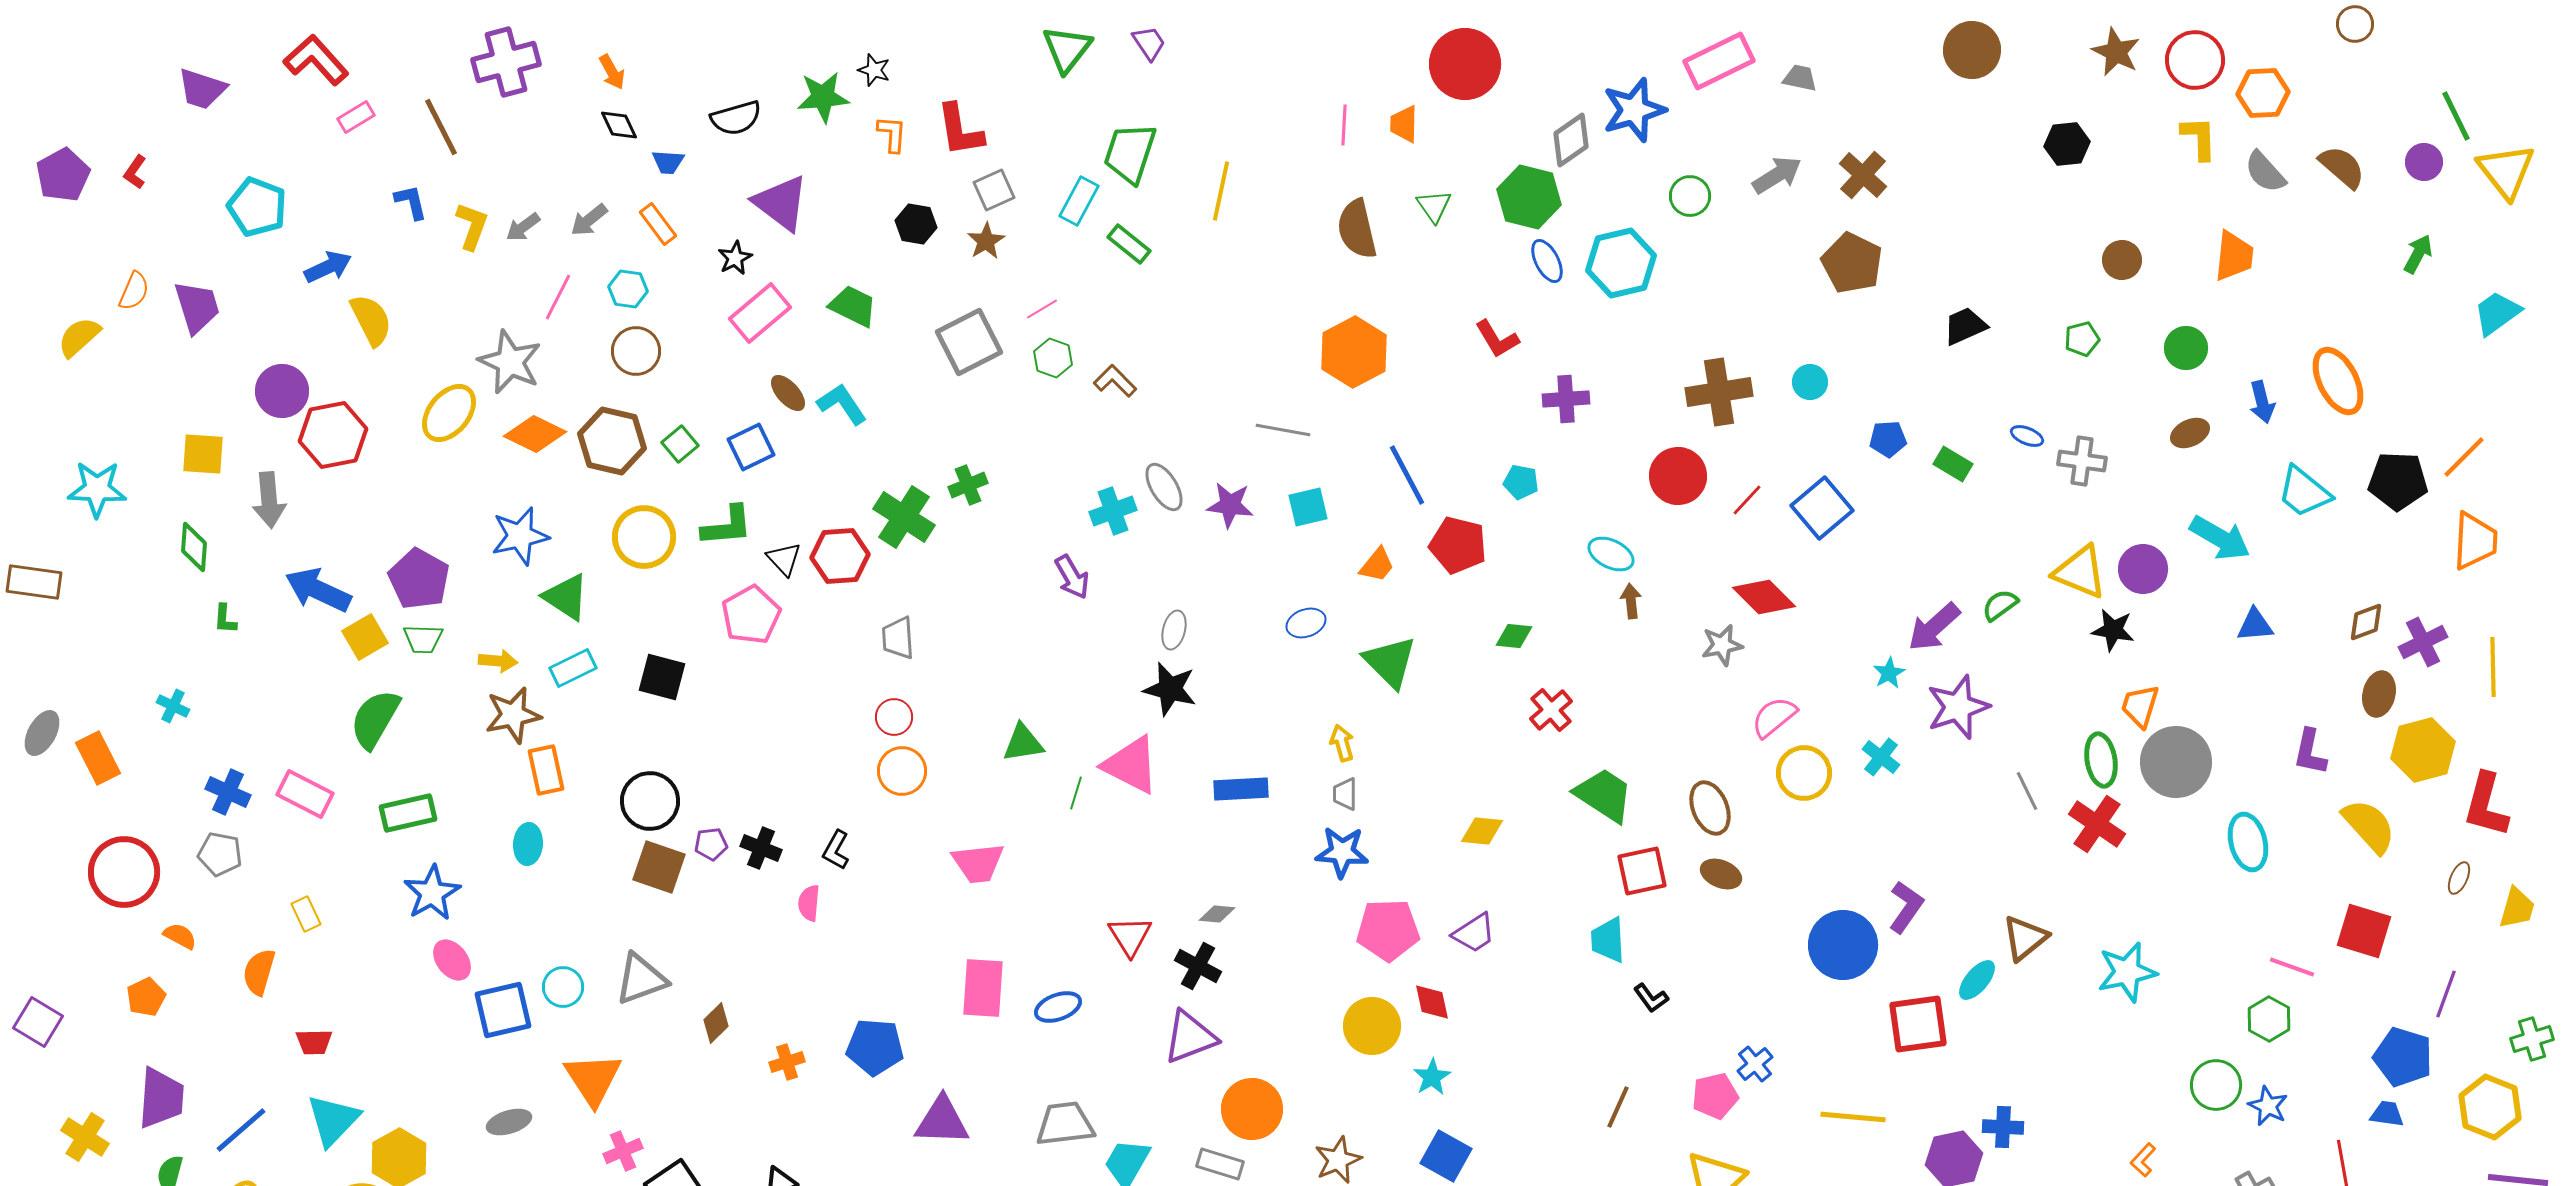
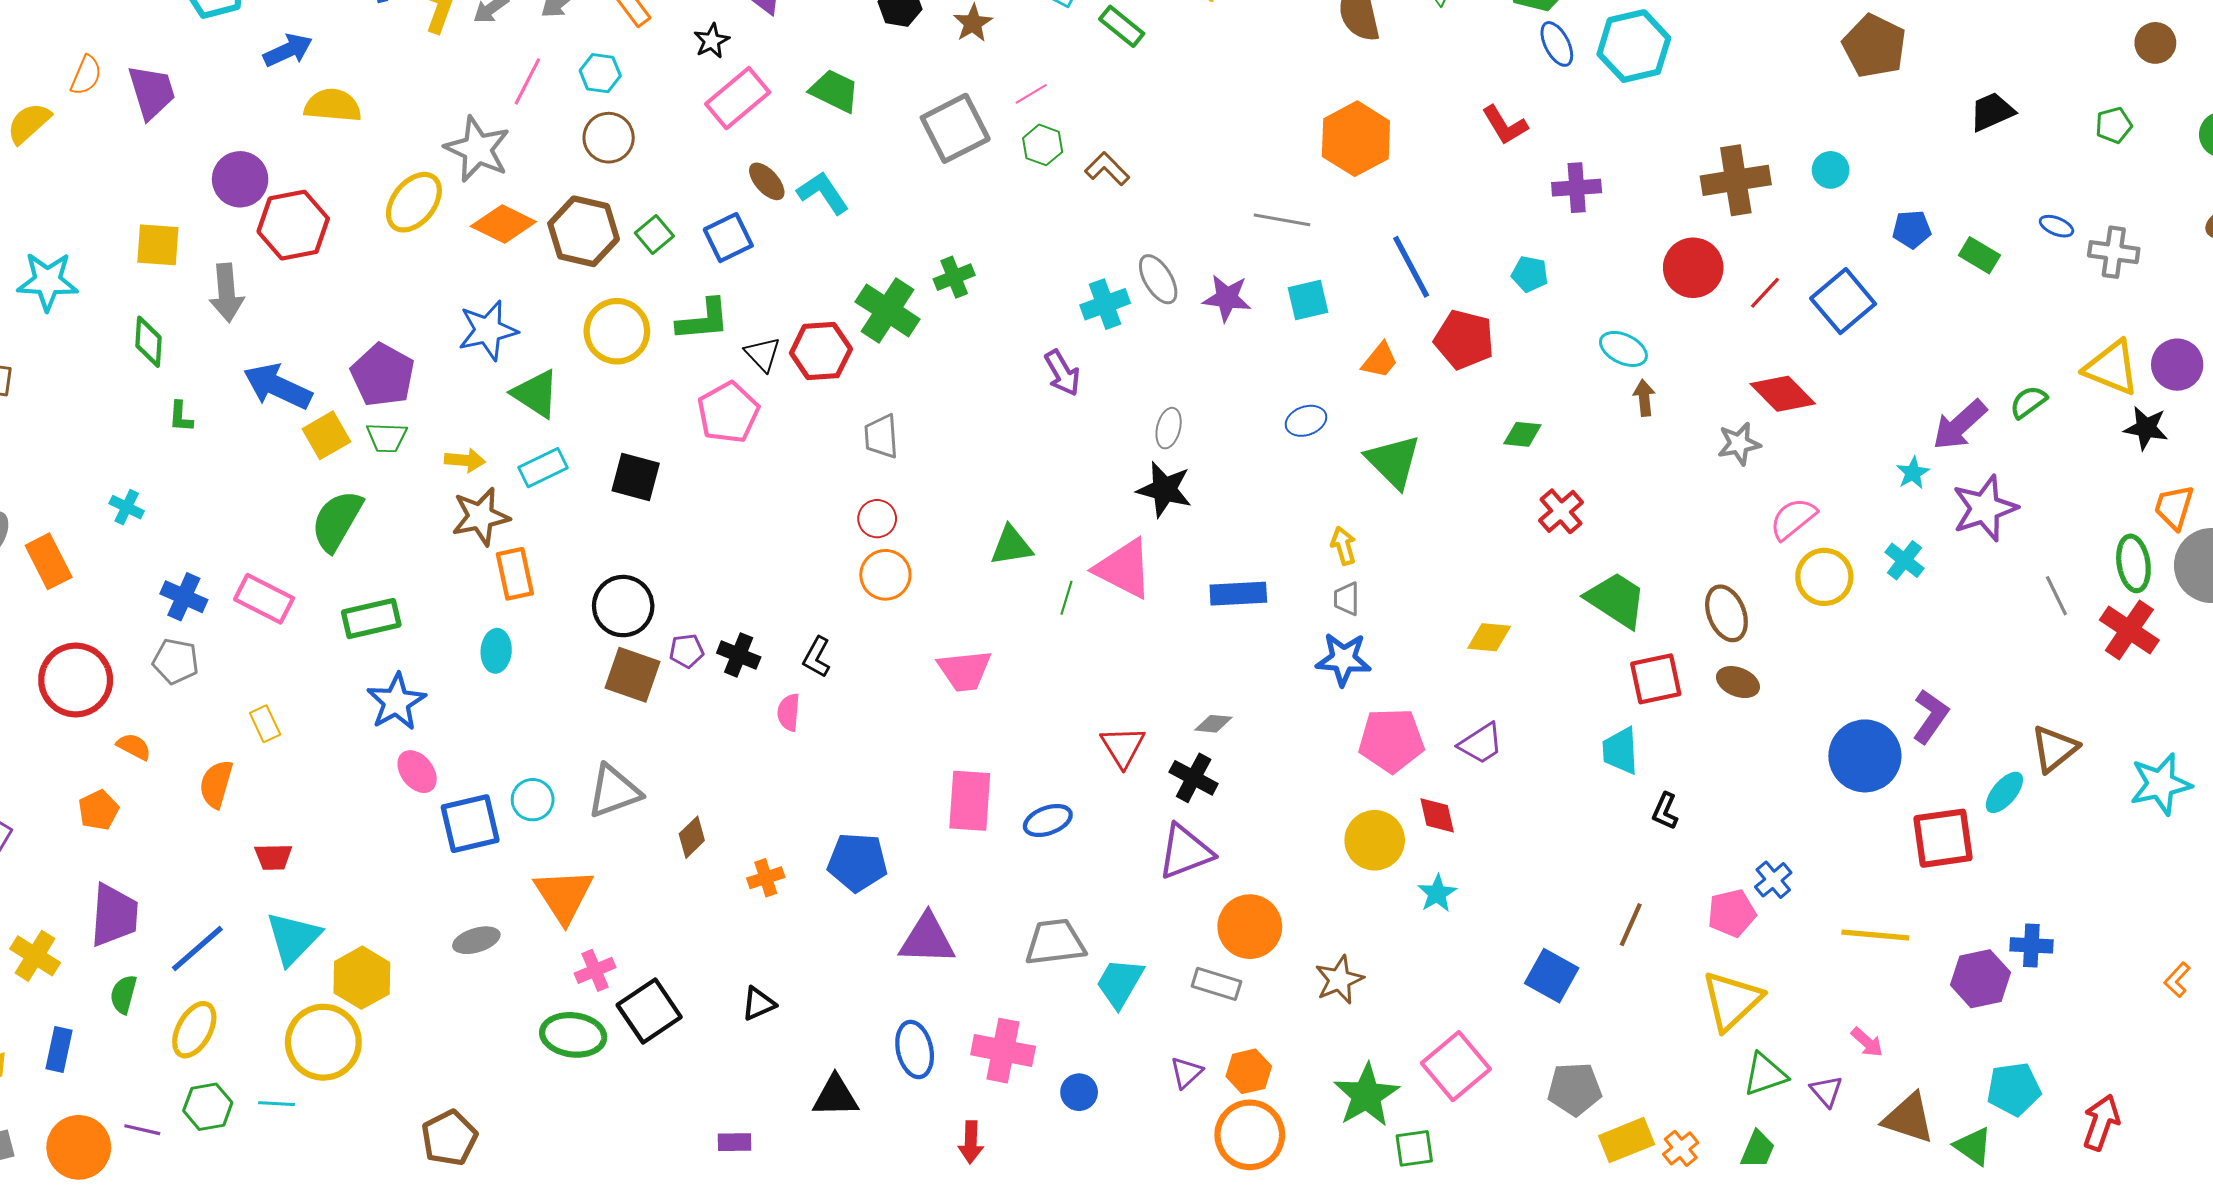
yellow semicircle: (371, 320) -> (333, 105), turned -58
black L-shape: (1651, 998) -> (1665, 811), turned 60
blue square: (1446, 1156) -> (1552, 976), moved

